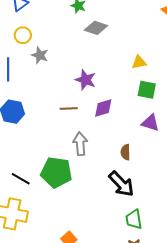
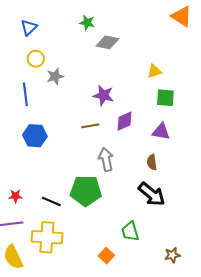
gray star: (40, 55) -> (55, 76), turned -30
purple triangle: (150, 123) -> (161, 132), moved
green trapezoid: (134, 219) -> (130, 231), moved

